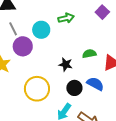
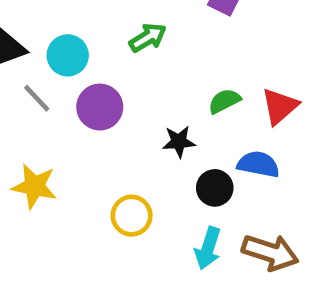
cyan circle: (41, 30) -> (68, 55), moved
purple circle: (23, 46) -> (100, 107), moved
yellow circle: (37, 89) -> (132, 216), size x0.7

